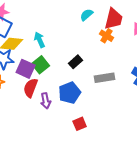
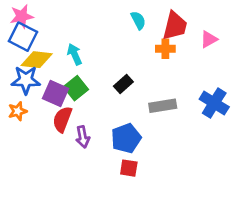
cyan semicircle: (87, 15) -> (138, 20), turned 104
orange cross: (107, 36) -> (165, 49), turned -32
blue pentagon: (70, 93) -> (126, 138), moved
red square: (80, 124) -> (129, 168), turned 32

